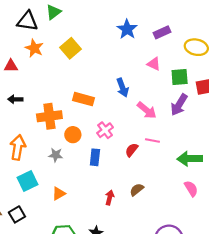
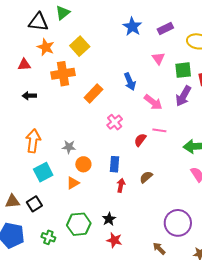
pink triangle: (154, 64) -> (158, 58), turned 32
orange rectangle: (83, 99) -> (93, 94), turned -60
orange cross: (49, 116) -> (63, 74), moved
orange circle: (73, 135) -> (83, 164), moved
blue rectangle: (95, 157) -> (114, 164), moved

